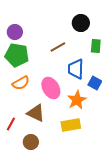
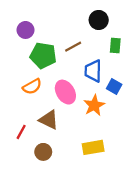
green pentagon: (17, 55) -> (43, 55), moved
yellow rectangle: (71, 125) -> (93, 147), moved

